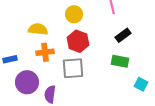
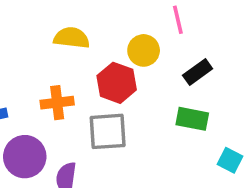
yellow circle: (74, 14) -> (144, 50), moved
yellow semicircle: (38, 29) -> (72, 38), moved

